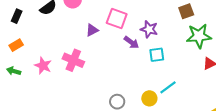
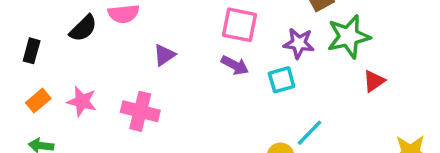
pink square: (117, 18) -> (240, 25), moved
purple star: (149, 29) -> (299, 43), moved
pink star: (43, 66) -> (82, 101), moved

